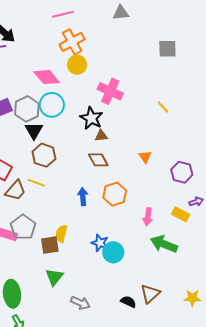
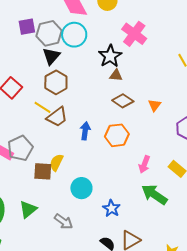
brown diamond: (98, 160) -> (123, 101), moved, turned -40
brown trapezoid: (15, 191) -> (57, 117), moved
blue star: (100, 243) -> (111, 208), moved
cyan circle: (113, 252) -> (81, 188), moved
green triangle: (54, 277) -> (28, 209), moved
gray arrow: (80, 303) -> (64, 222), moved

